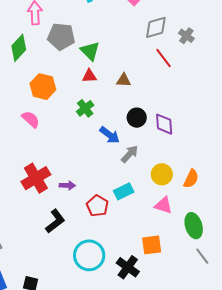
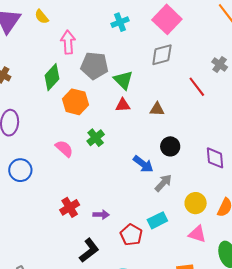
gray diamond: (156, 27) -> (162, 55), moved
orange hexagon: (43, 87) -> (76, 102), moved
green cross: (85, 108) -> (96, 138), moved
purple diamond: (164, 124) -> (215, 158), moved
red cross: (36, 178) -> (70, 207), size x0.7

